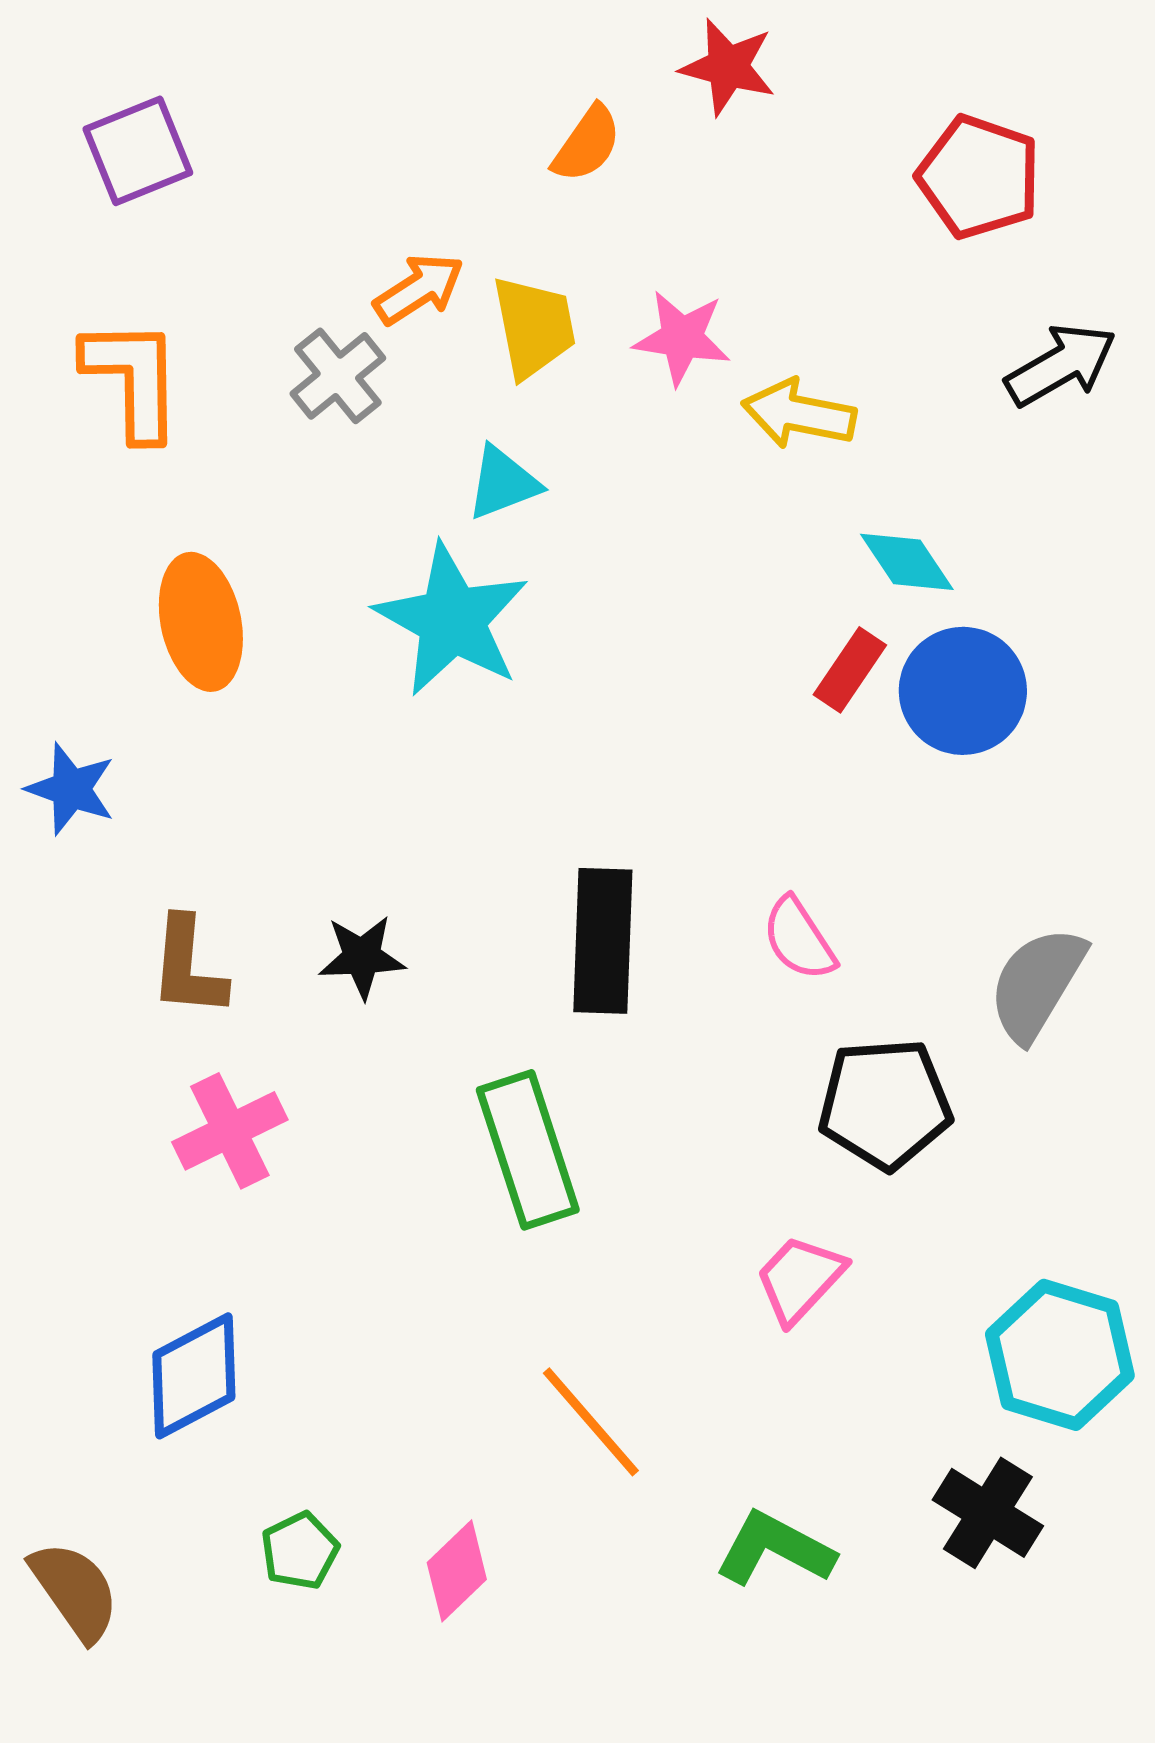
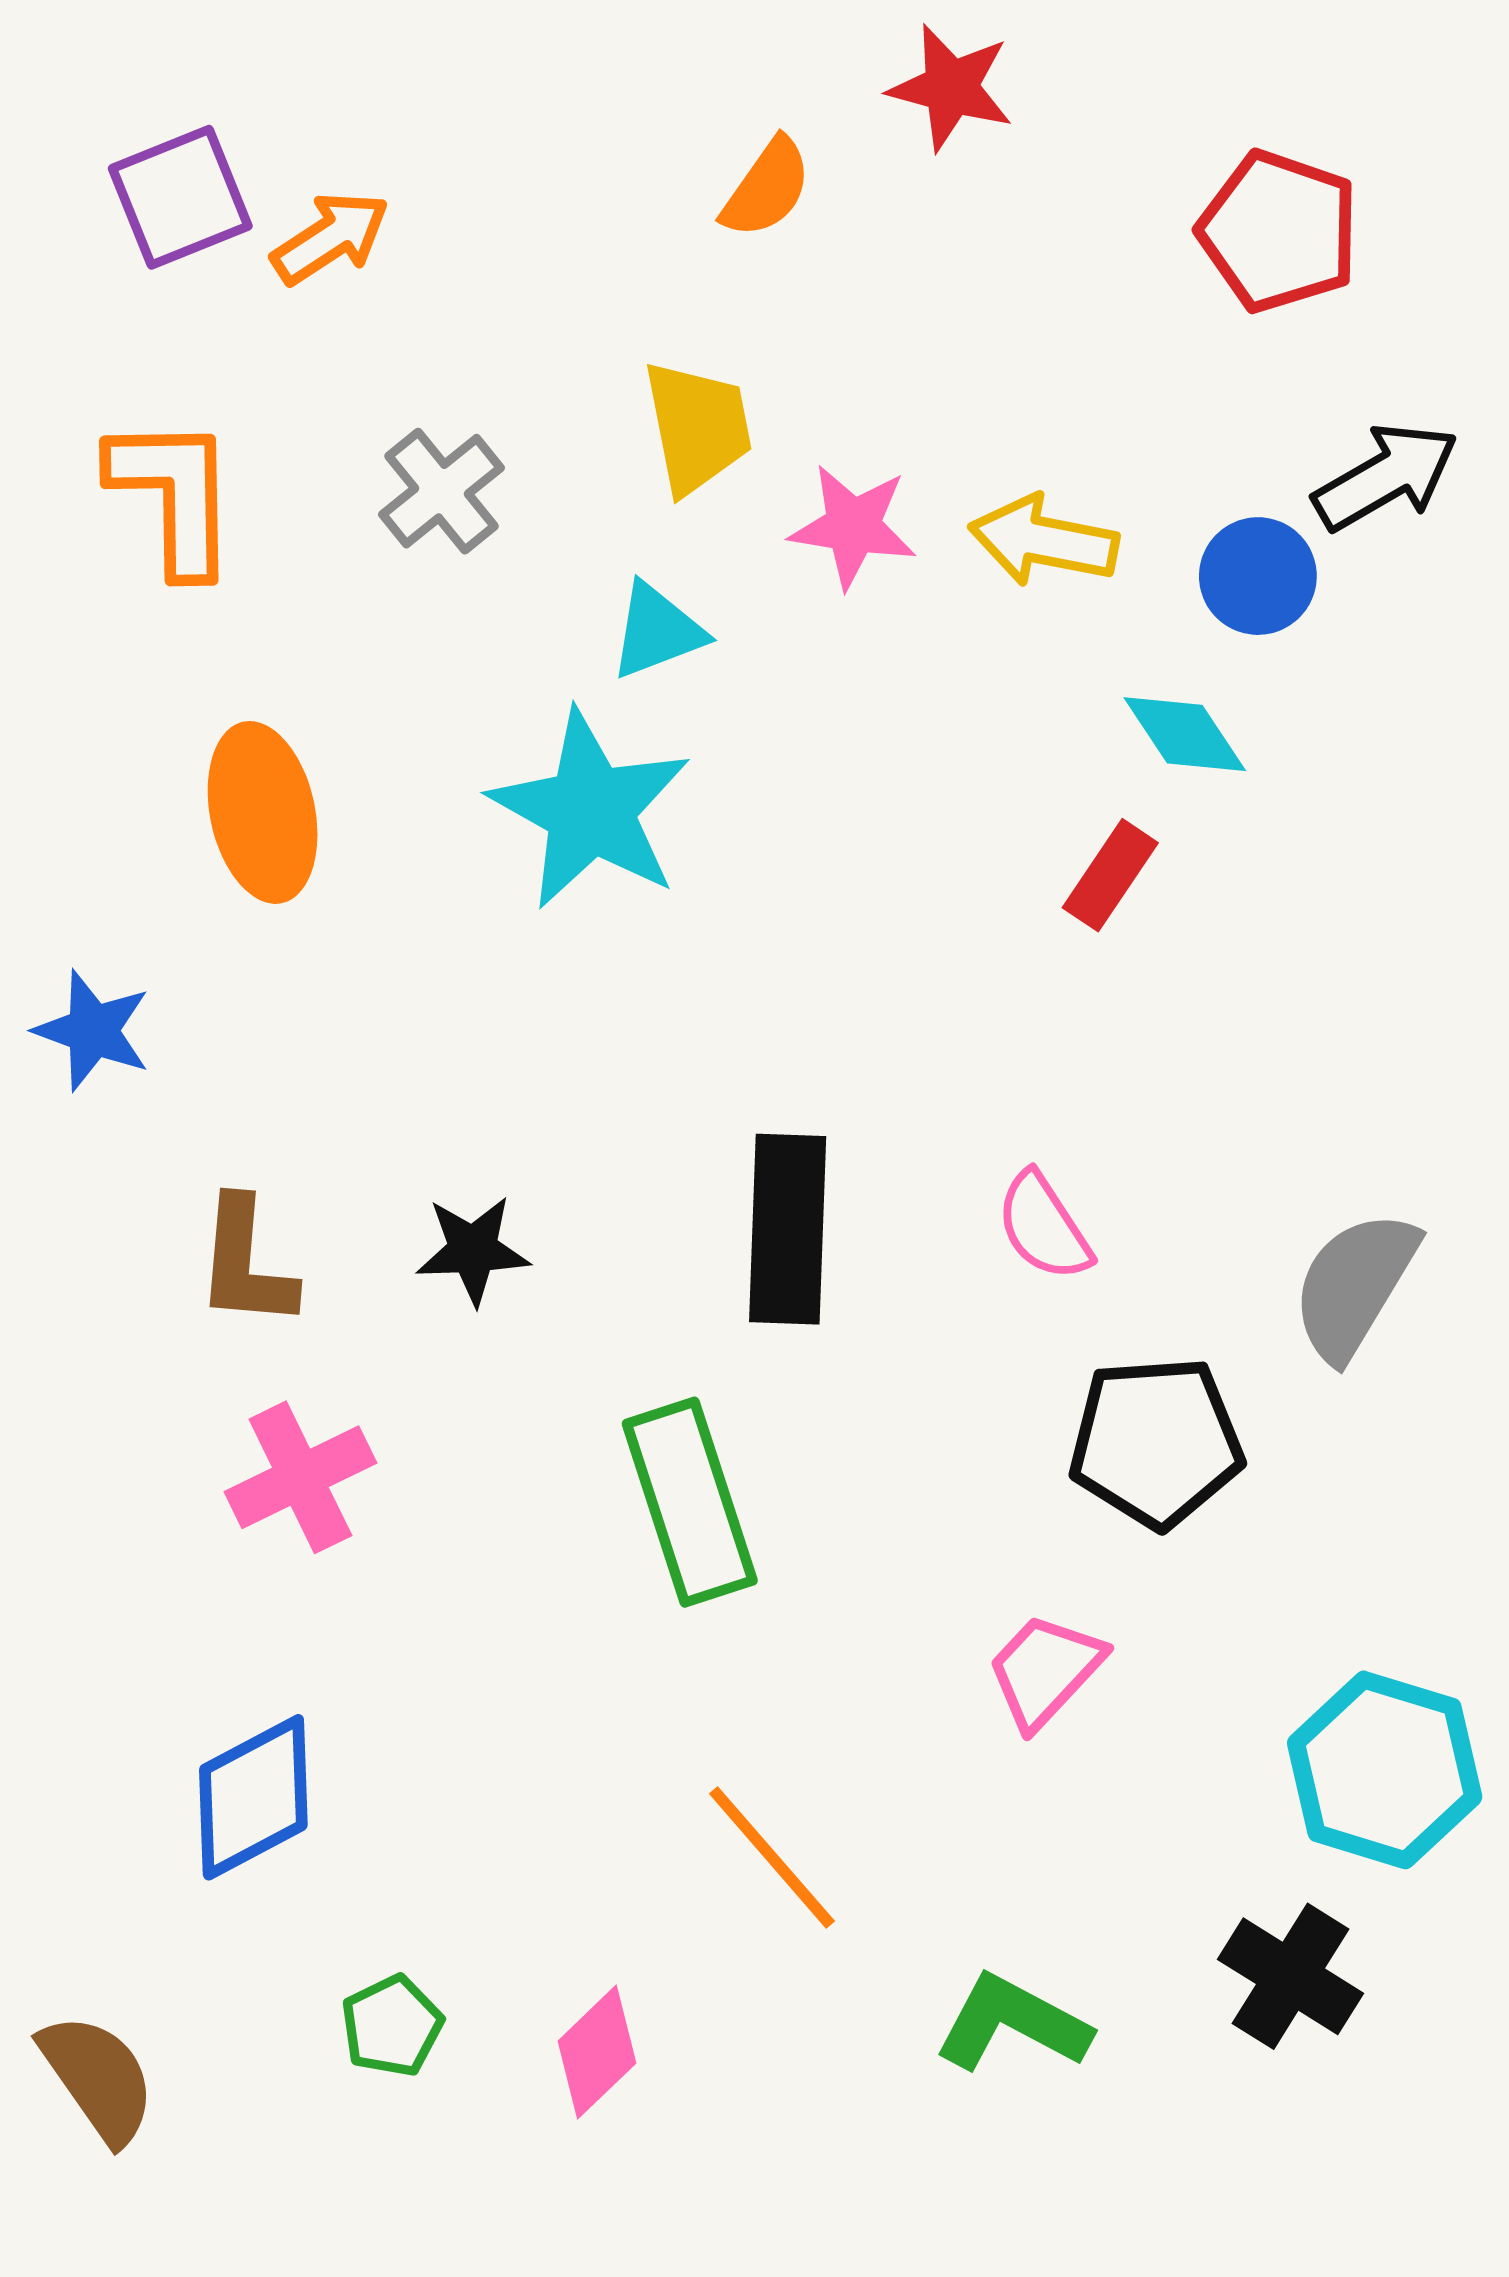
orange arrow: (419, 289) -> (330, 238), moved
pink star: (682, 338) -> (853, 526), moved
blue circle: (963, 691) -> (1258, 576), moved, size x0.7

